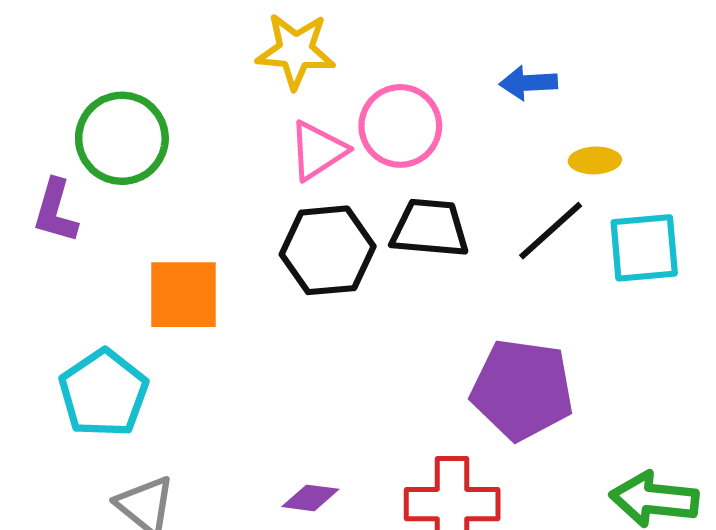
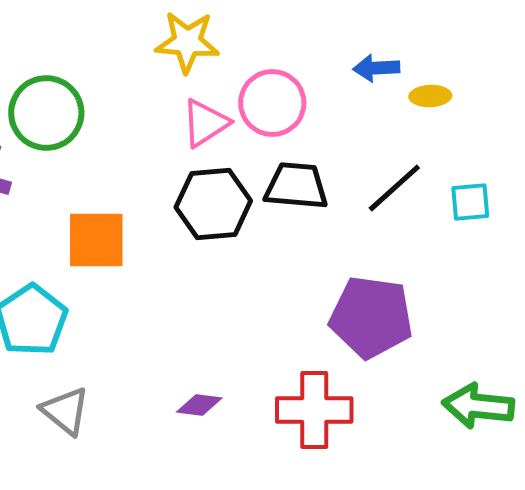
yellow ellipse: (595, 160) -> (430, 96), moved
cyan square: (644, 248) -> (470, 202), size x0.7

